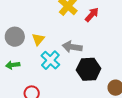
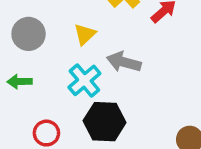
yellow triangle: (38, 39) -> (85, 34), moved
black hexagon: (89, 69) -> (105, 122), moved

